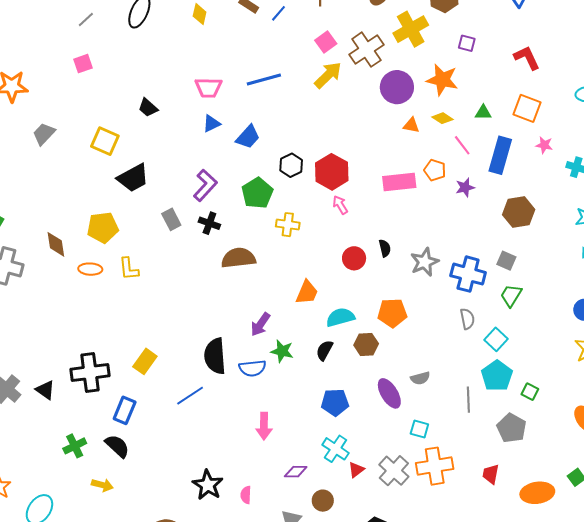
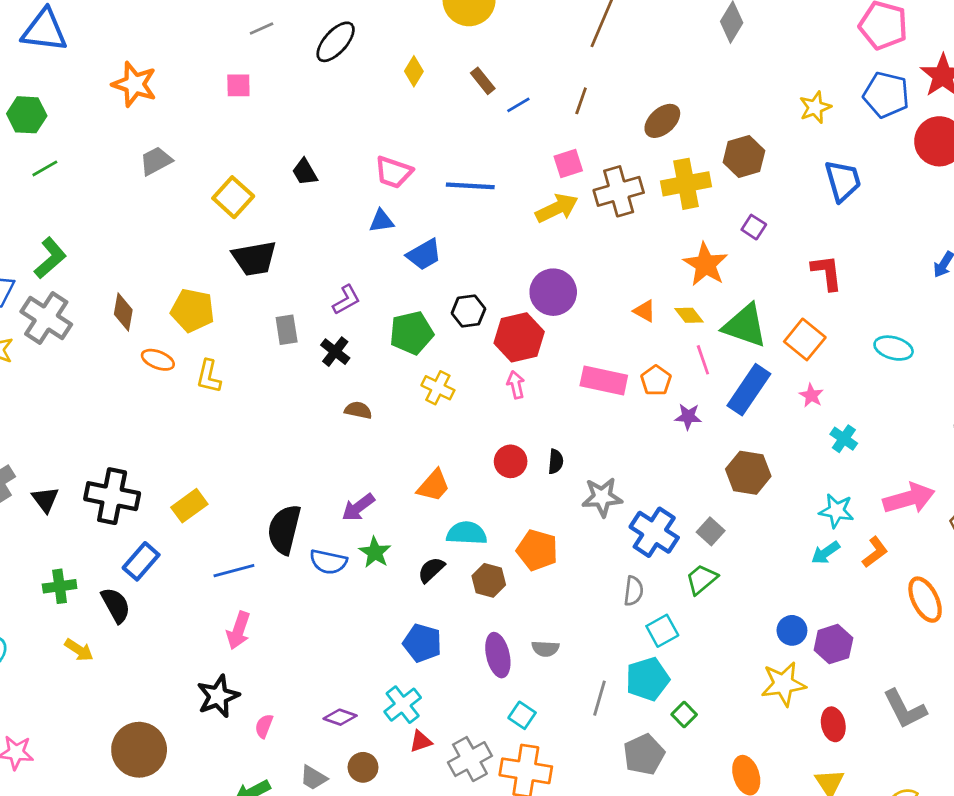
purple circle: (397, 87) -> (553, 292), moved
green triangle: (483, 113) -> (745, 326), size x2.0
purple L-shape: (205, 185) -> (346, 300), size x0.7
brown semicircle: (238, 258) -> (358, 410), size x0.6
pink arrow: (264, 426) -> (238, 630), moved

